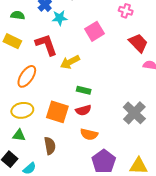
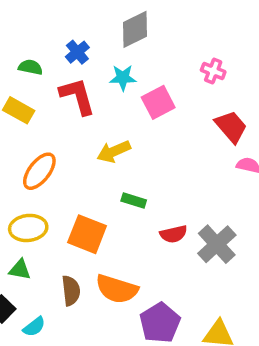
cyan star: (60, 18) -> (123, 78), moved
red L-shape: (46, 45) -> (77, 96), moved
red semicircle: (83, 110) -> (174, 234), moved
orange semicircle: (89, 134) -> (117, 289), moved, size x1.4

